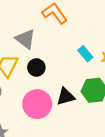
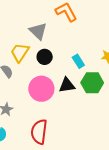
cyan rectangle: (85, 54) -> (78, 61), moved

